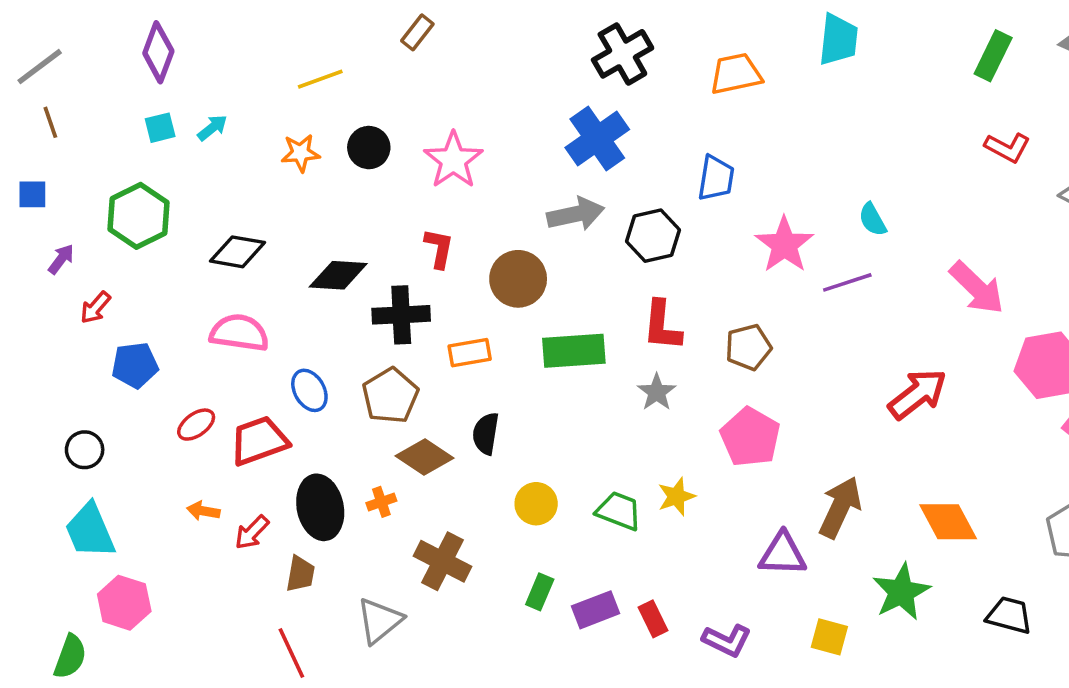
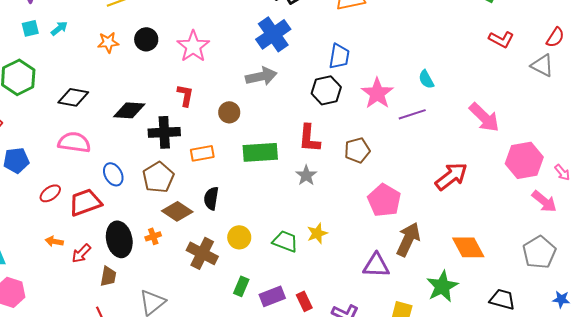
black hexagon: (653, 236) -> (326, 90), moved
brown circle: (518, 279) -> (229, 112), size x0.7
pink pentagon: (750, 437) -> (384, 200), moved
brown cross: (443, 561) -> (202, 253), moved

